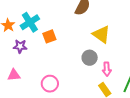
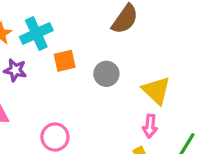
yellow triangle: (101, 34) -> (156, 91), moved
gray circle: (90, 58) -> (106, 74), moved

